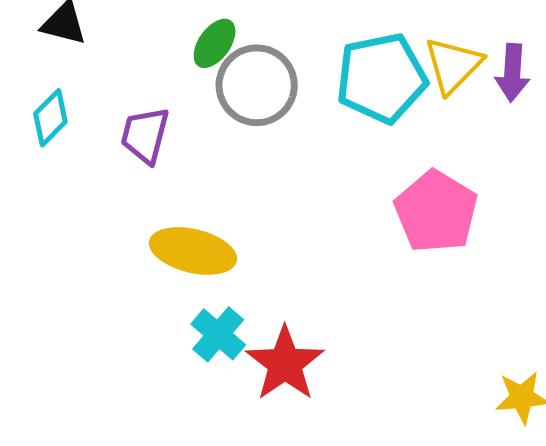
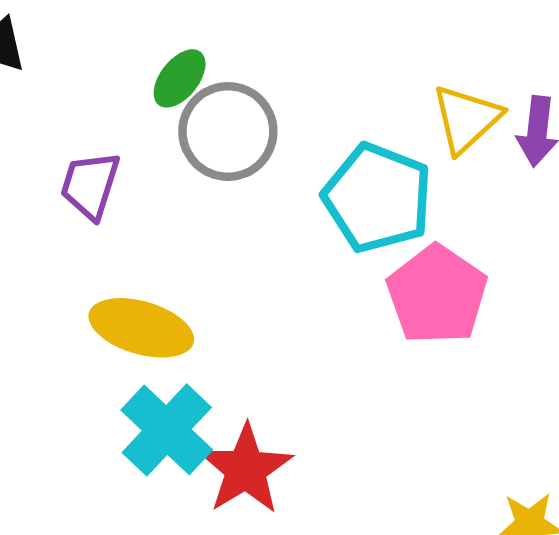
cyan pentagon: (382, 78) -> (378, 198), moved, turned 30
cyan cross: (218, 334) -> (167, 430), size x1.4

